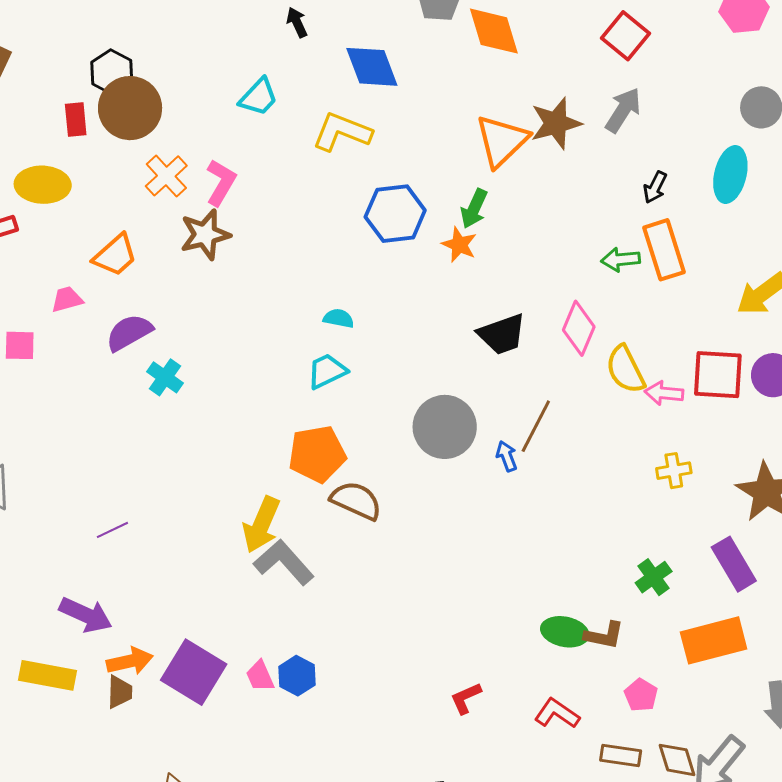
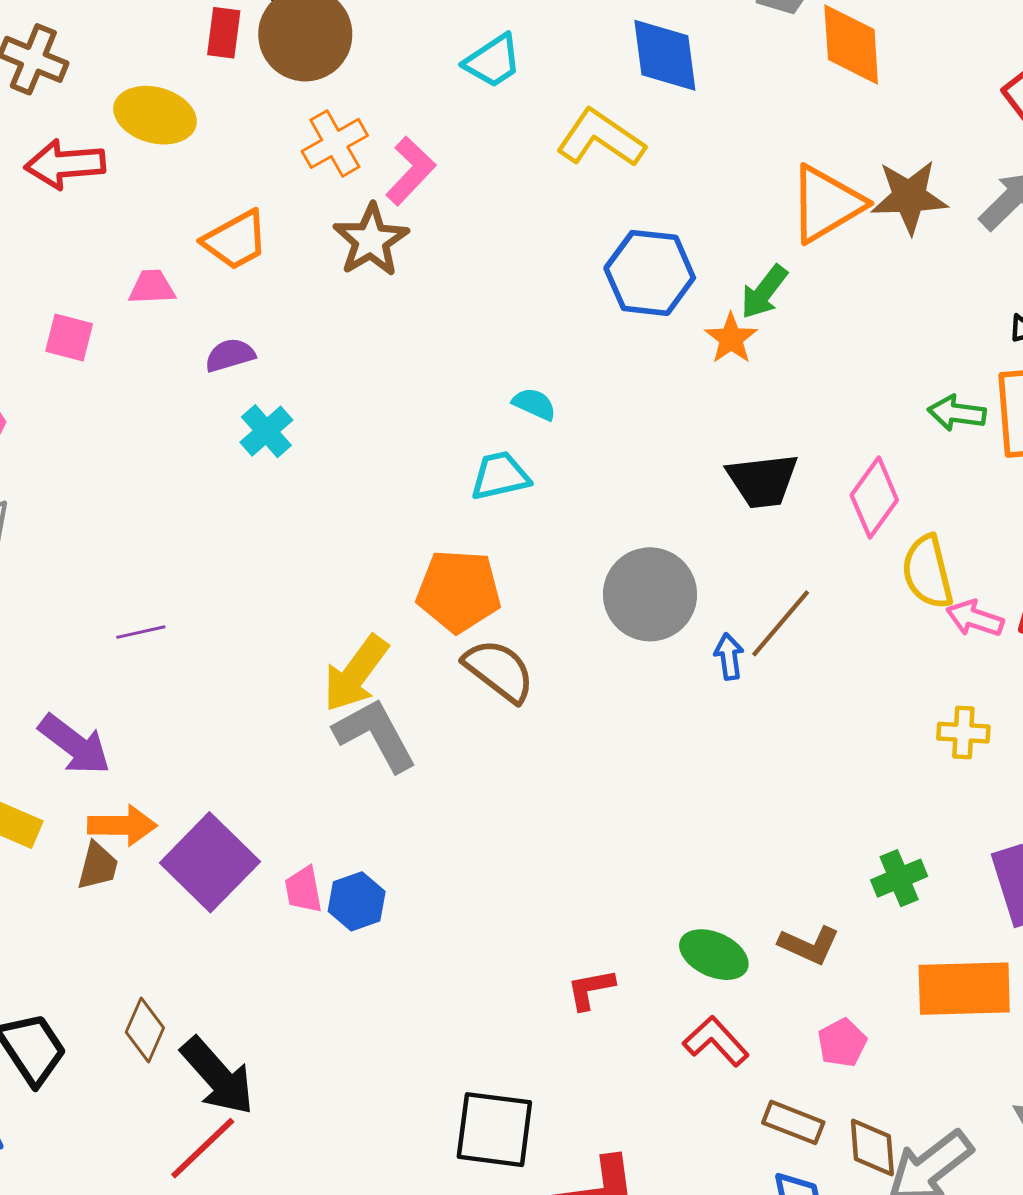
brown star: (205, 235) -> (371, 240), turned -30
purple semicircle: (129, 333) -> (230, 355), size x0.7
green ellipse: (565, 632) -> (714, 955), moved

